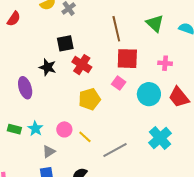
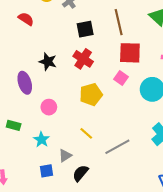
red semicircle: (14, 19) -> (26, 19), moved, turned -91
black square: (65, 43) -> (85, 29), moved
cyan star: (35, 129) -> (41, 140), moved
pink circle: (64, 129) -> (49, 107), moved
gray triangle: (49, 151) -> (65, 156), moved

